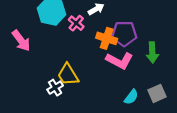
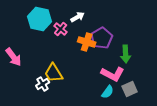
purple pentagon: (124, 34) -> (102, 38), turned -30
pink arrow: (21, 41) -> (14, 57), moved
pink L-shape: (120, 61) -> (113, 74), moved

